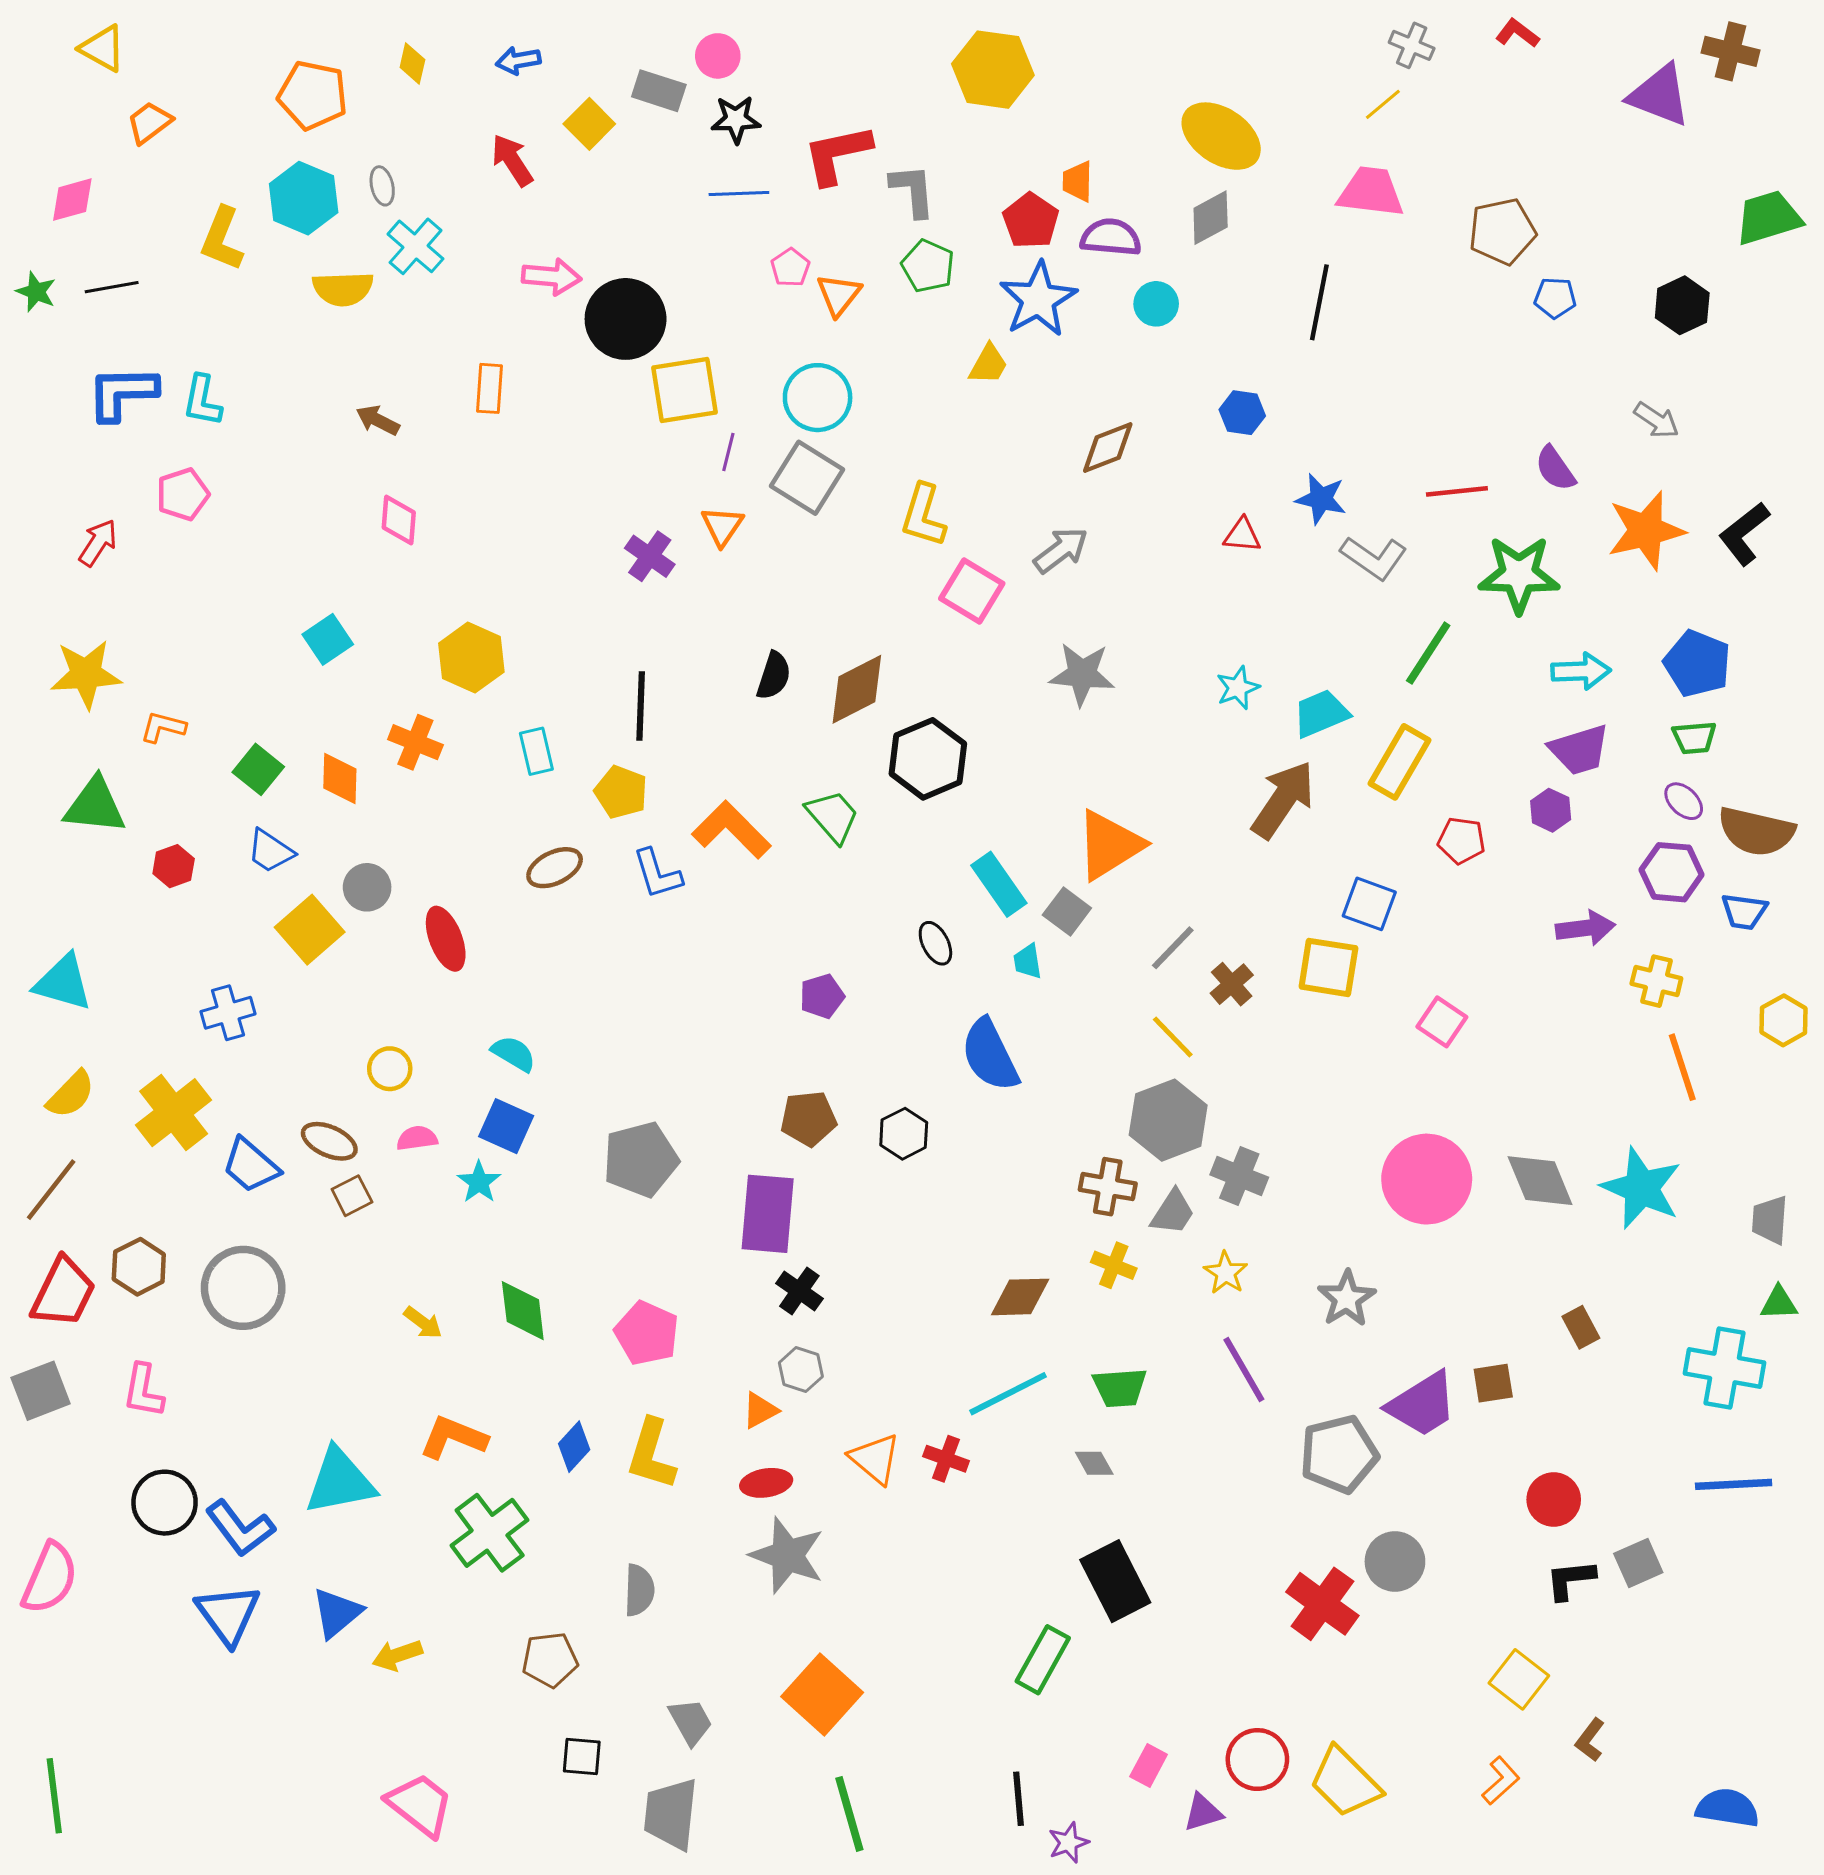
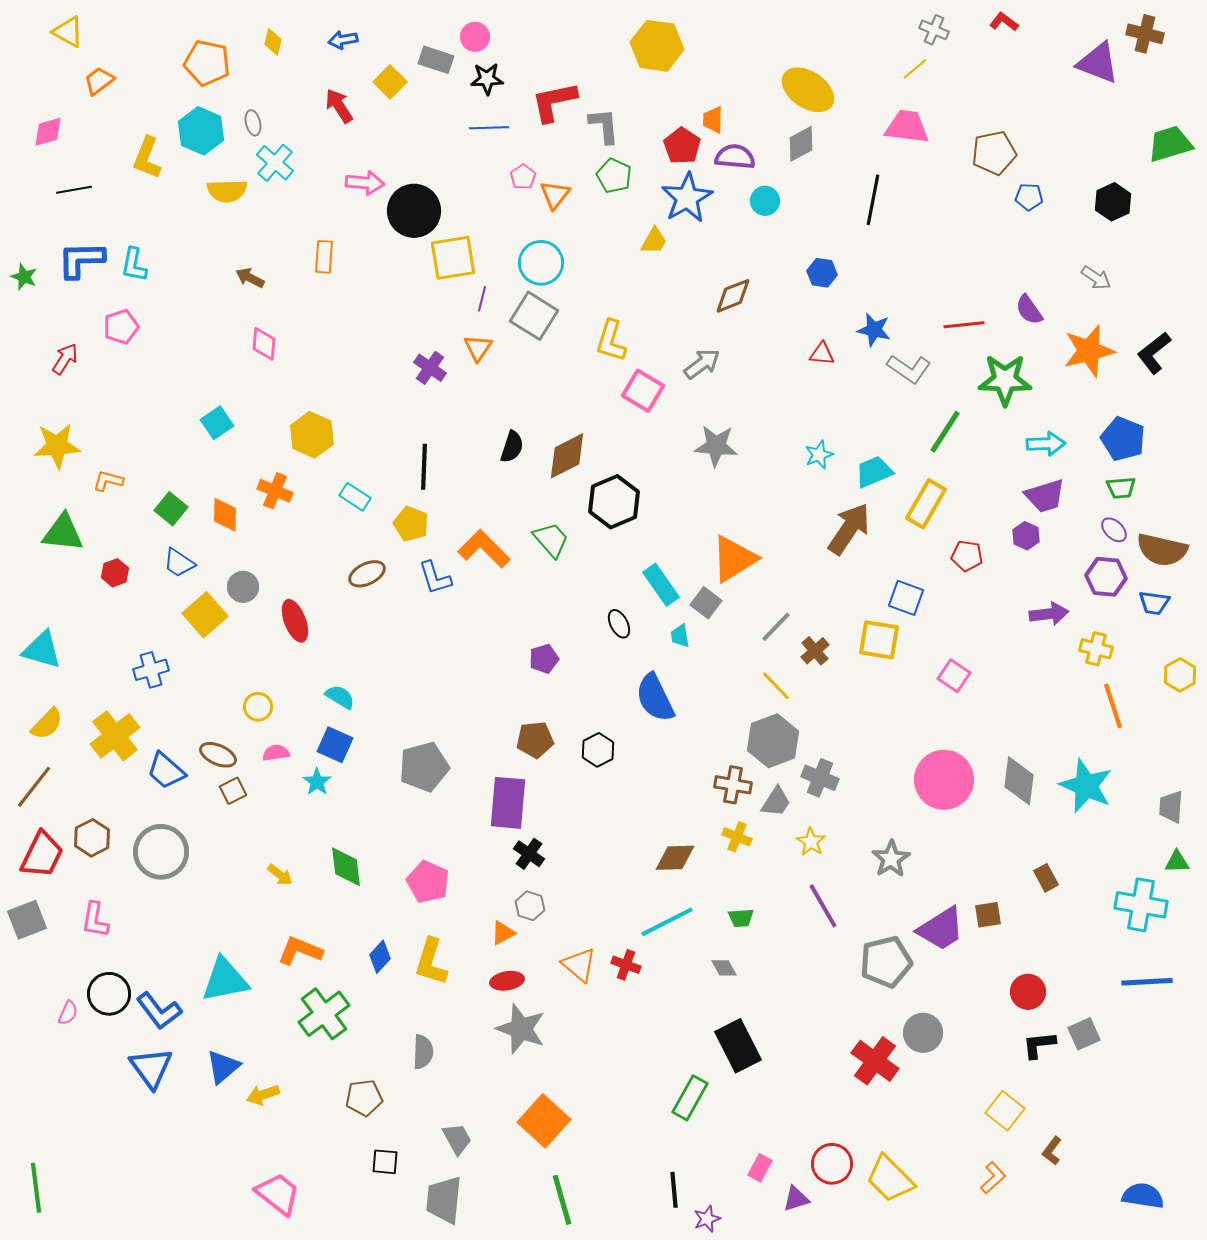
green star: (36, 292) -> (24, 277), moved
cyan rectangle: (536, 751) -> (355, 497), turned -44
gray diamond: (1540, 1181) -> (1019, 781), turned 30
green trapezoid: (1120, 1388) -> (741, 918), size x0.7
pink semicircle: (50, 1578) -> (68, 1013), moved, size x0.5

